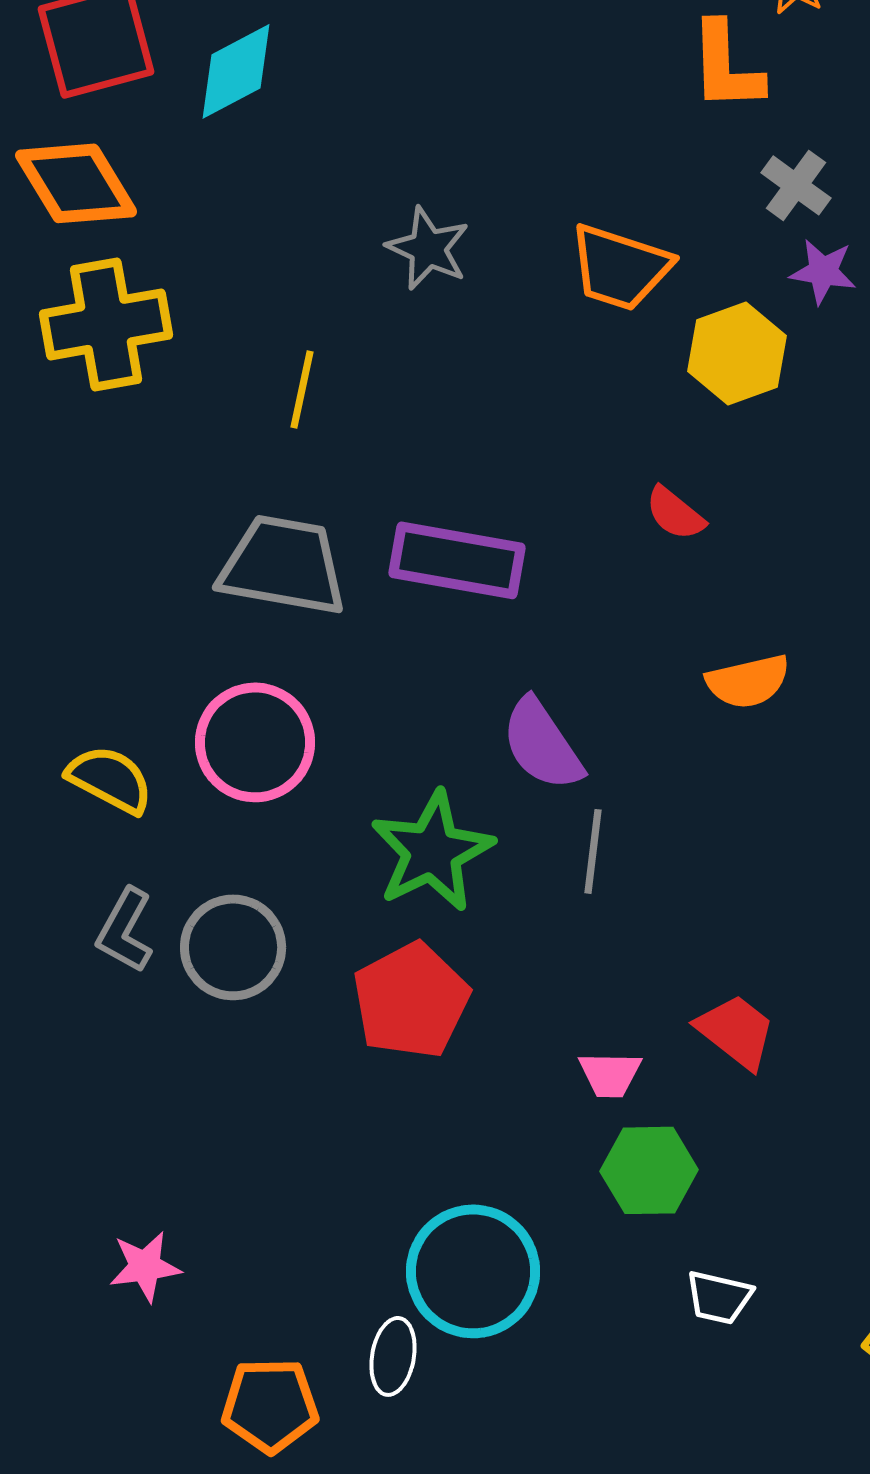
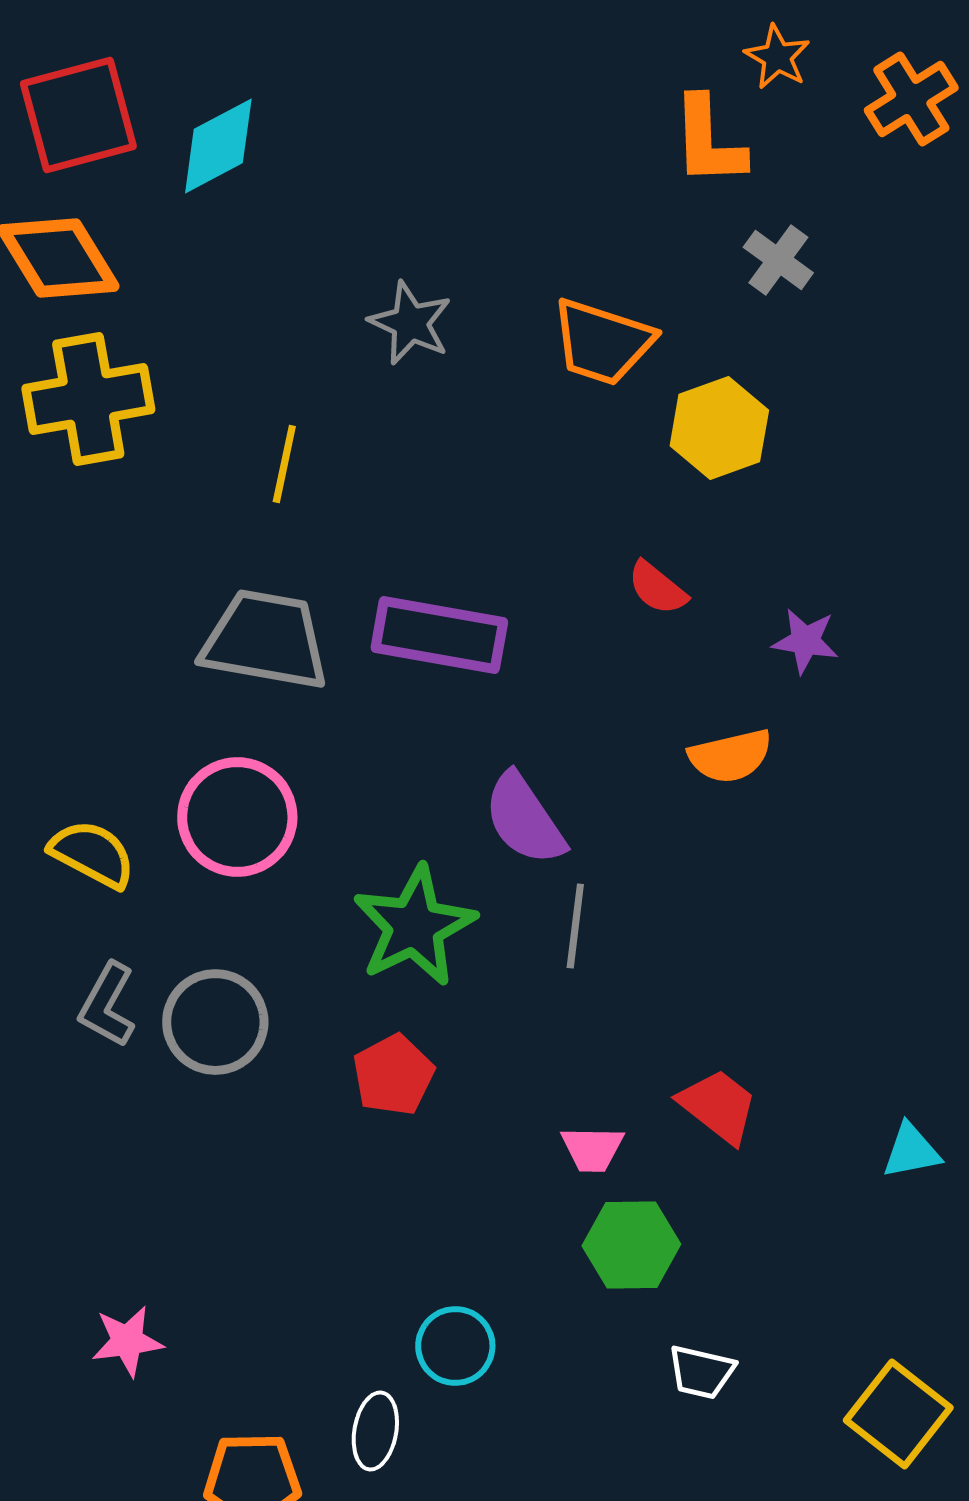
purple star: (823, 271) -> (805, 641), moved
red pentagon: (411, 1000) -> (393, 1075), size x0.7
cyan circle: (473, 1271) -> (455, 1346), size x0.6

